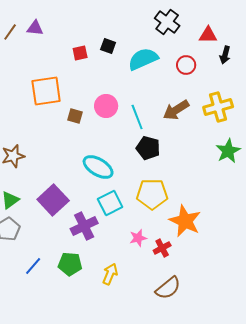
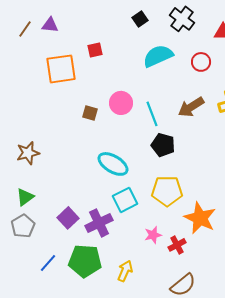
black square: (108, 46) -> (140, 19), moved, turned 35
orange square: (46, 91) -> (61, 69), moved
purple square: (53, 200) -> (68, 218), moved, size x0.7
green pentagon: (70, 264) -> (85, 261), size x1.4

